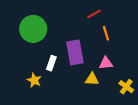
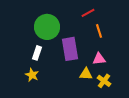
green circle: (33, 29) -> (47, 27), moved
white rectangle: (51, 63) -> (37, 53), moved
yellow cross: (126, 87) -> (104, 81), moved

